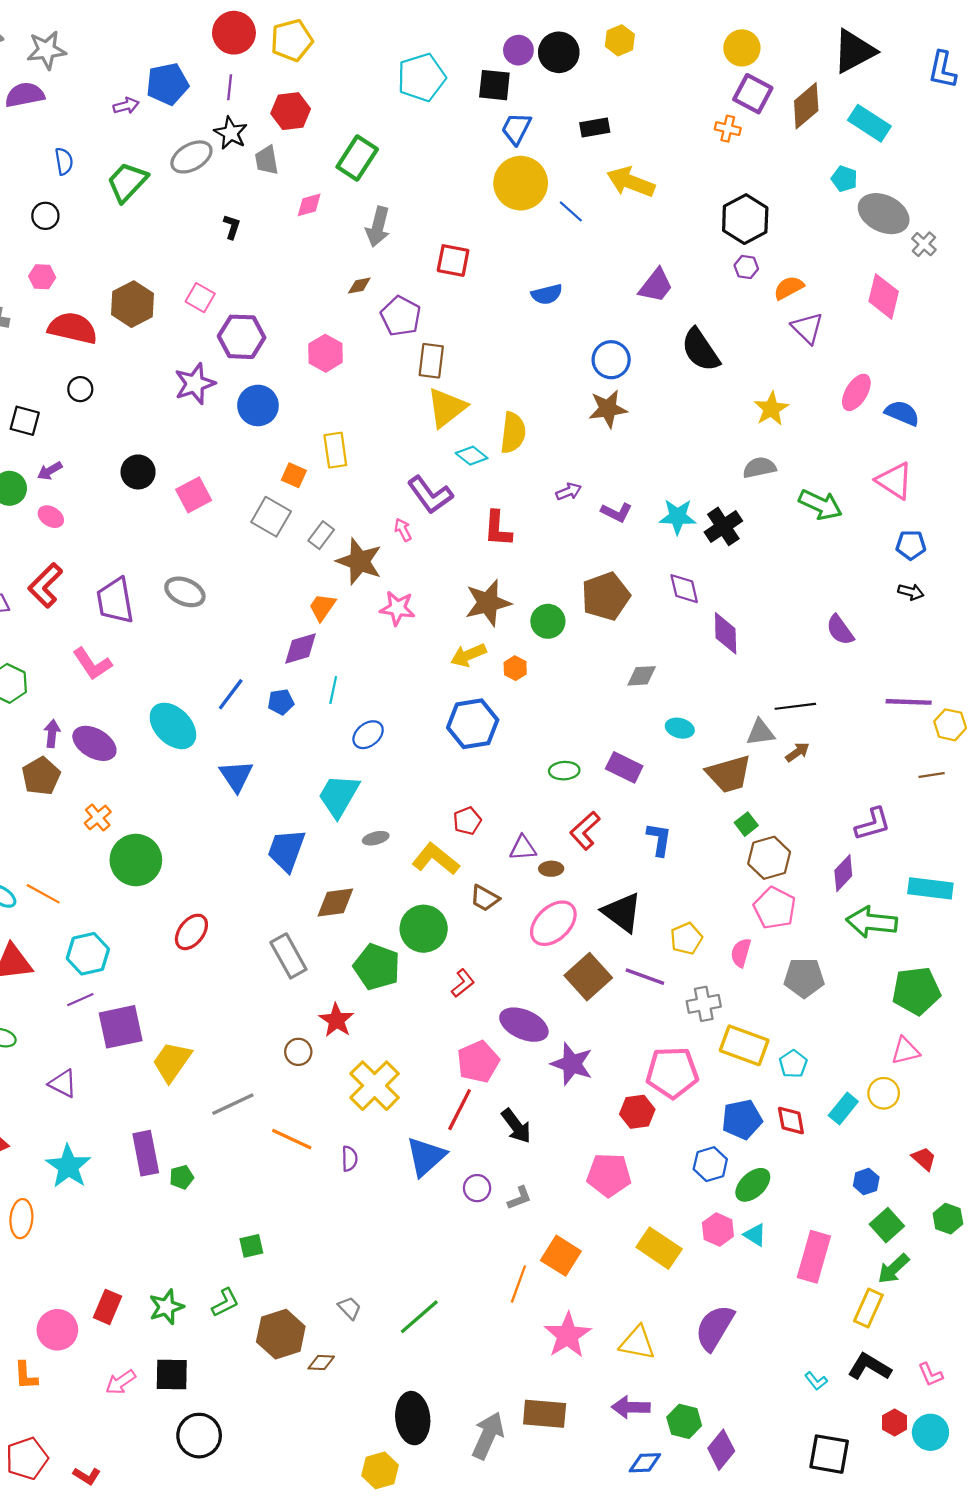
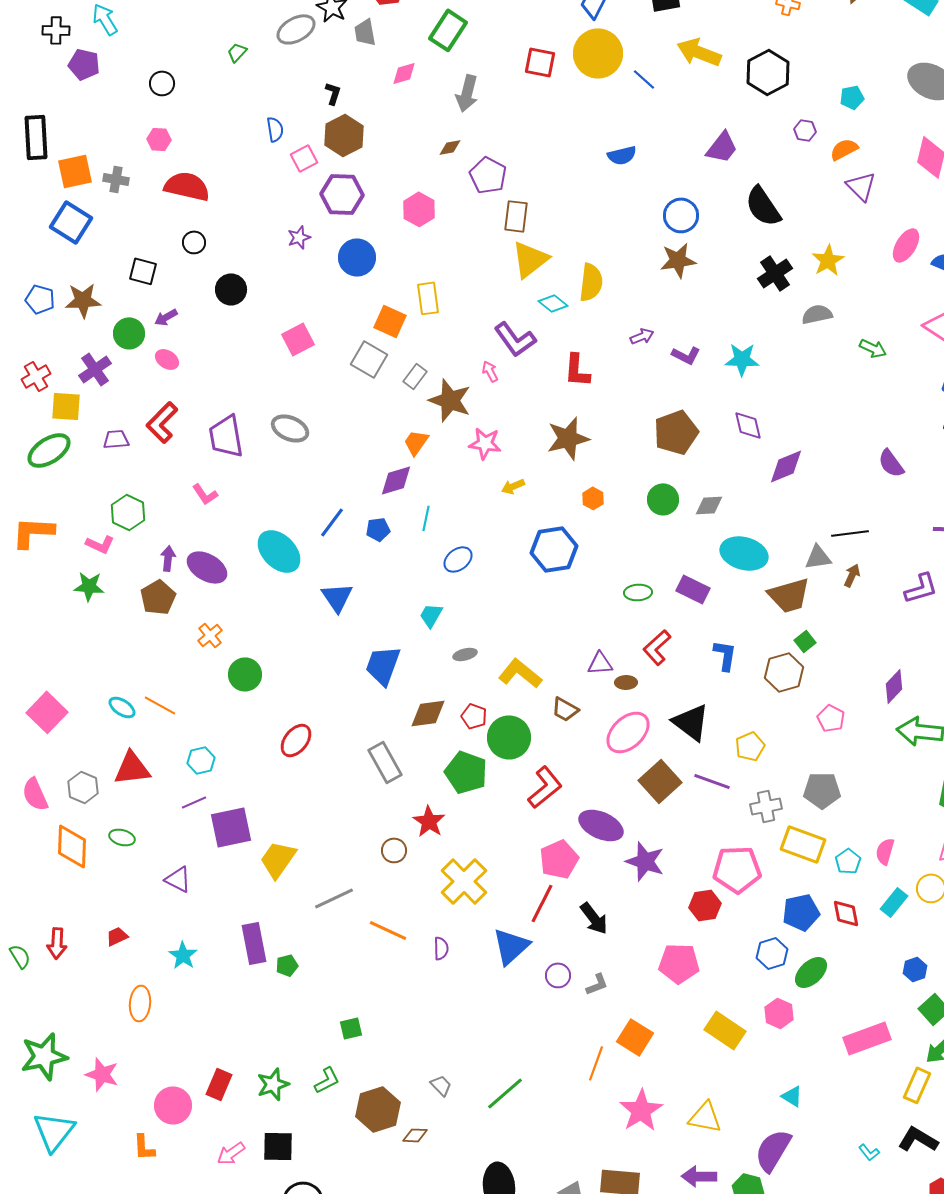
blue semicircle: (64, 161) -> (275, 129), moved
cyan pentagon: (844, 179) -> (852, 97), moved, turned -30
green trapezoid: (127, 182) -> (237, 52), size x0.5
black hexagon: (745, 219) -> (768, 72), moved
red square: (453, 261) -> (540, 62), moved
pink square: (200, 298) -> (304, 158), turned 32
brown hexagon: (133, 304) -> (344, 135), moved
purple star: (195, 384) -> (299, 237), size x0.6
black circle: (138, 472) -> (231, 289), moved
orange square: (294, 475) -> (390, 321), size x1.4
green arrow: (820, 505) -> (873, 348), size x0.7
black cross: (723, 526) -> (775, 273), moved
green circle: (548, 621) -> (663, 499), moved
purple diamond: (726, 633) -> (786, 466), turned 69
yellow arrow: (468, 655) -> (513, 486), moved, size x0.7
pink L-shape: (92, 664) -> (205, 494), size x0.7
cyan ellipse: (680, 728) -> (744, 553), size x1.8
brown arrow: (797, 752) -> (852, 575), turned -30
cyan trapezoid: (339, 796) -> (431, 615), size x0.6
red pentagon: (467, 821) -> (474, 716), moved, turned -30
purple L-shape: (873, 824) -> (921, 588), moved
brown hexagon: (769, 858) -> (784, 672), moved
green circle: (136, 860) -> (245, 674), size x0.7
pink pentagon: (775, 908) -> (831, 718), size x0.7
pink semicircle: (741, 953) -> (885, 851), moved
cyan hexagon: (88, 954) -> (201, 760), size x0.7
gray pentagon: (804, 978) -> (822, 790), moved
red L-shape: (463, 983) -> (545, 787), size x1.6
cyan star: (68, 1166) -> (183, 955), size x0.7
cyan triangle: (755, 1235) -> (792, 1096), moved
pink rectangle: (814, 1257) -> (867, 1038), turned 54
purple semicircle: (715, 1328) -> (773, 1150), moved

